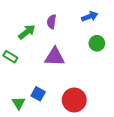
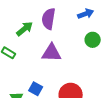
purple semicircle: (52, 22) -> (49, 19), size x1.5

